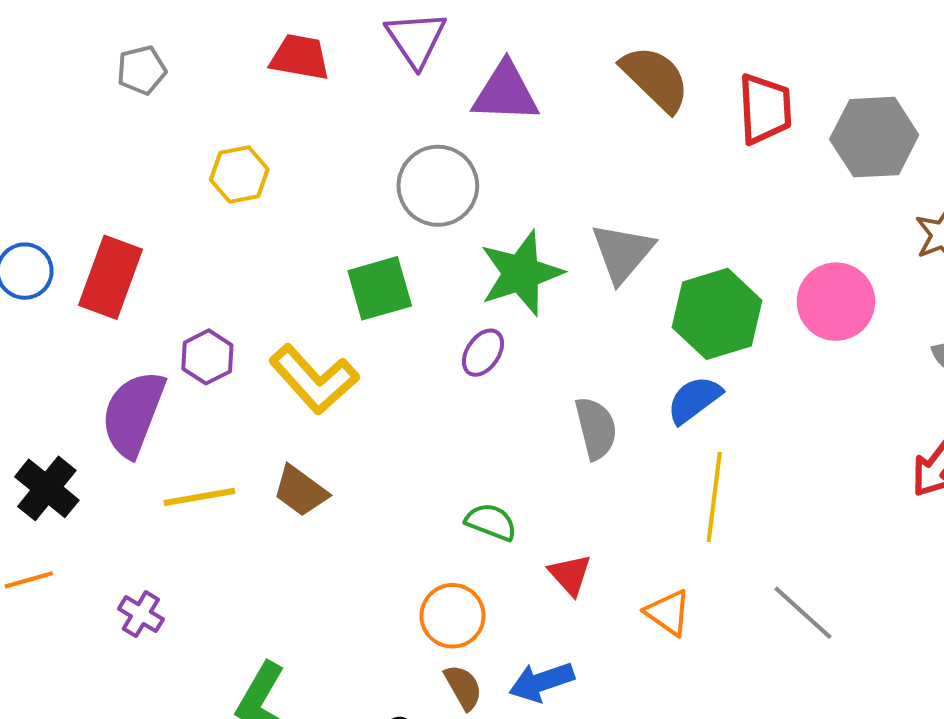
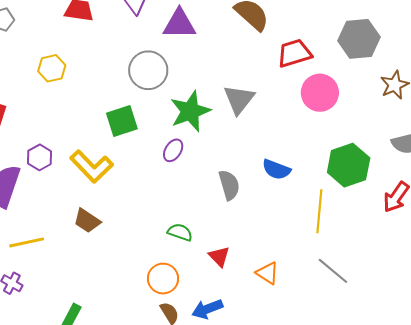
red trapezoid: (765, 109) -> (294, 53), moved, turned -102
pink circle: (836, 302) -> (320, 93), moved
green hexagon: (717, 314) -> (349, 165), moved
blue semicircle: (694, 400) -> (276, 169), turned -120
yellow line: (199, 497) -> (27, 242), moved
yellow line: (714, 497) -> (319, 211), moved

